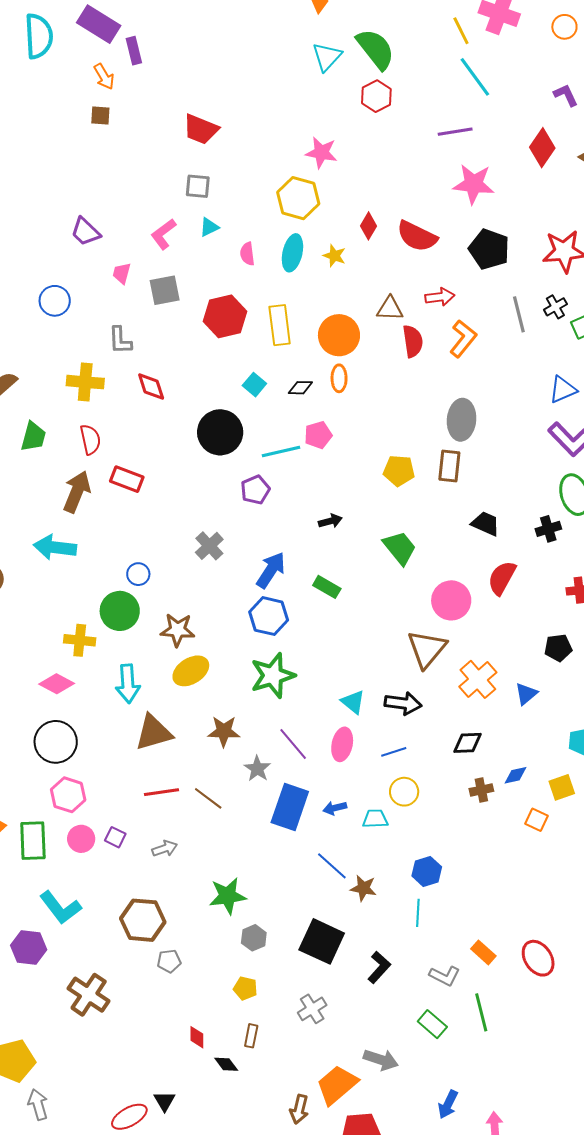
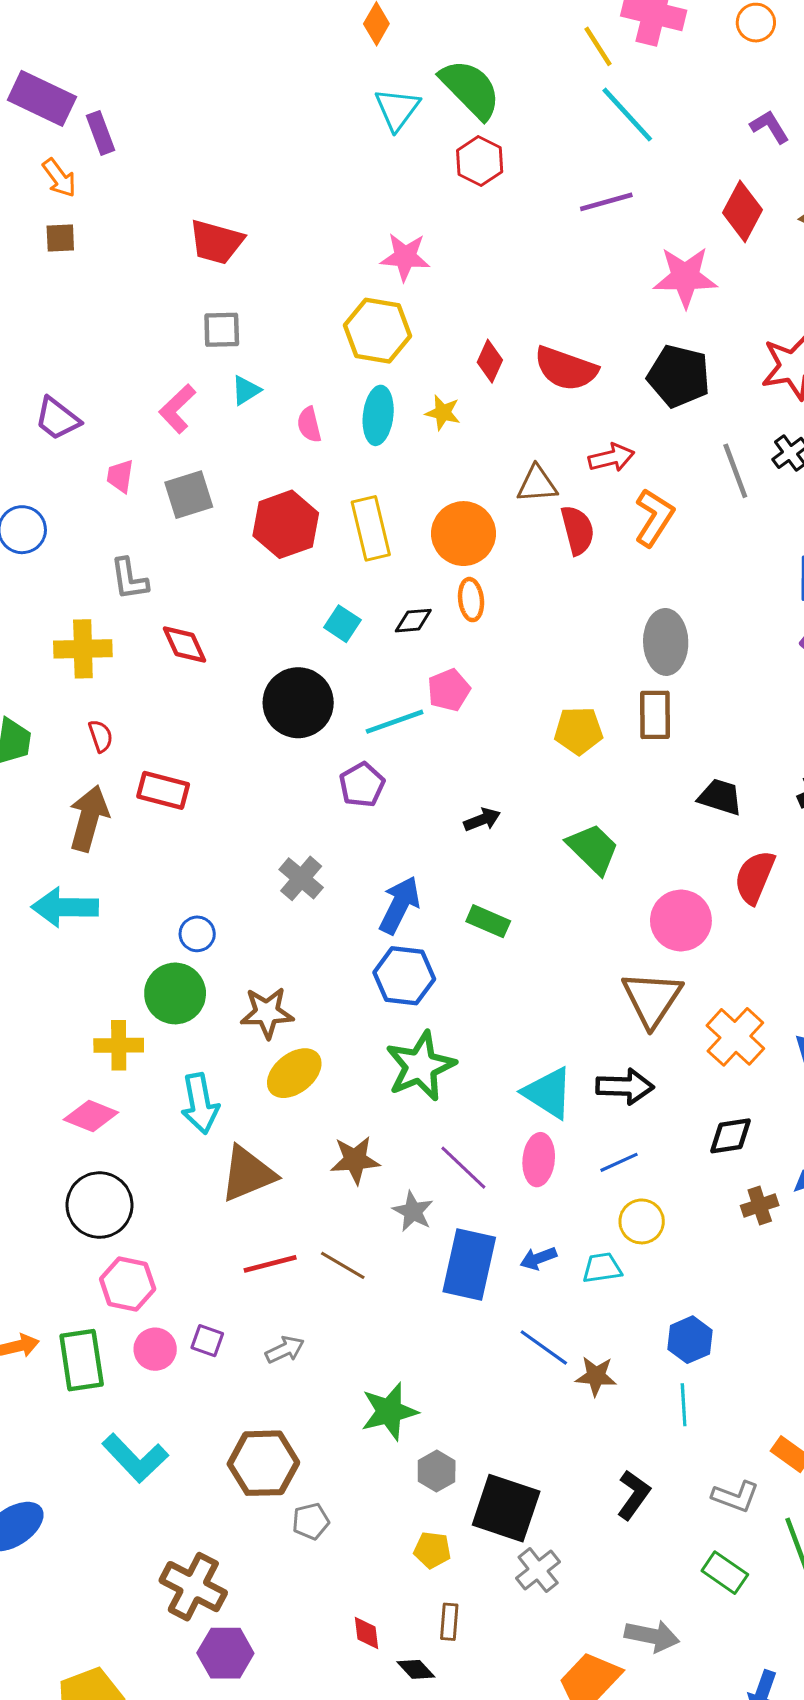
pink star: (474, 184) -> (685, 277), moved
red semicircle: (90, 440) -> (101, 736), size x0.7
cyan triangle: (353, 702) -> (548, 1093), size x1.4
black square: (322, 941) -> (506, 1508), moved
purple hexagon: (29, 948) -> (225, 1653), moved

